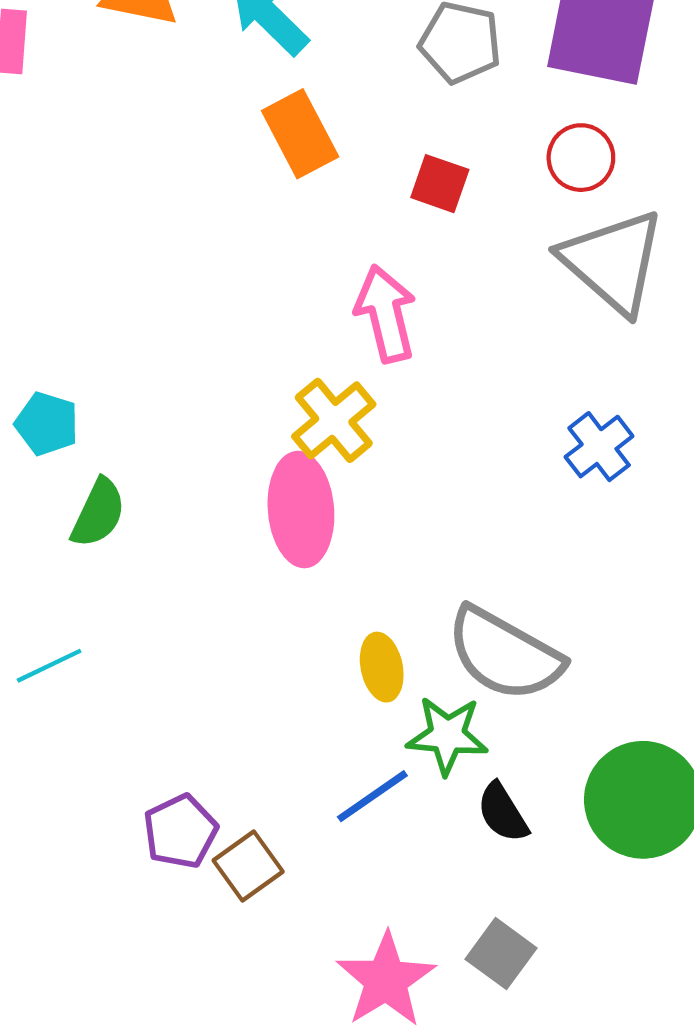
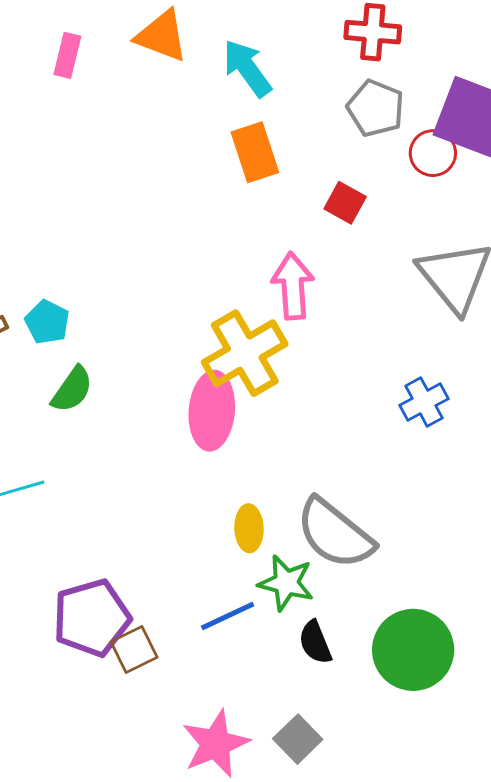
red circle: (581, 158) -> (433, 153), moved
yellow cross: (334, 420) -> (245, 353), size x1.4
purple pentagon: (180, 831) -> (92, 618), size x1.5

